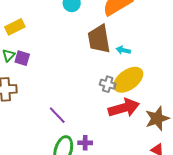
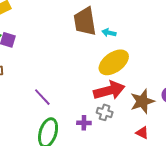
gray cross: (108, 84) -> (105, 112), moved
purple cross: (85, 143) -> (84, 123), moved

